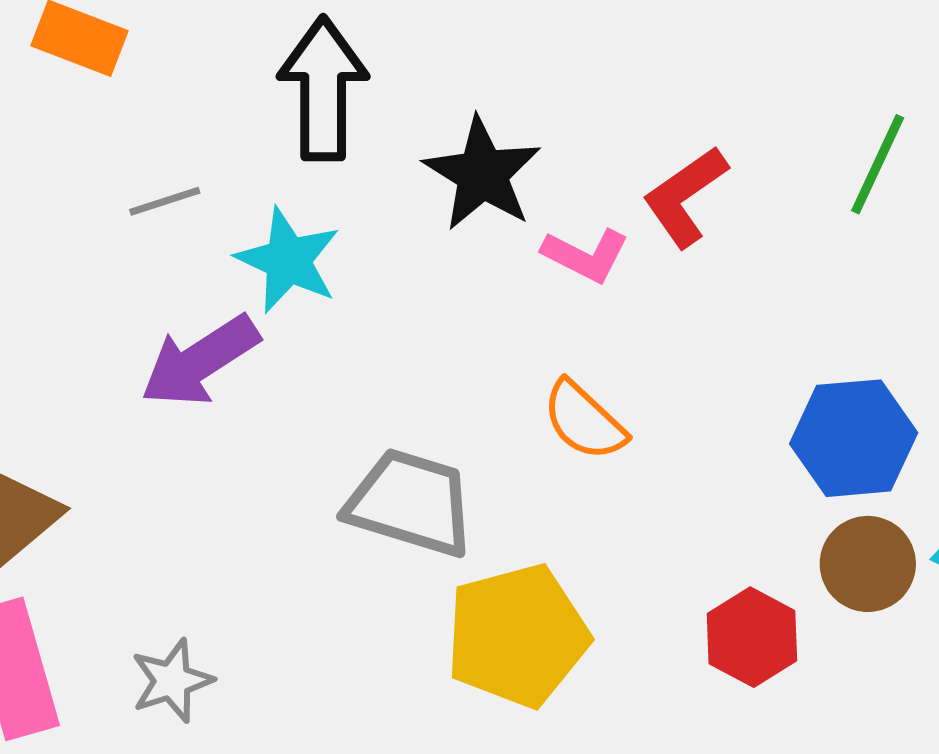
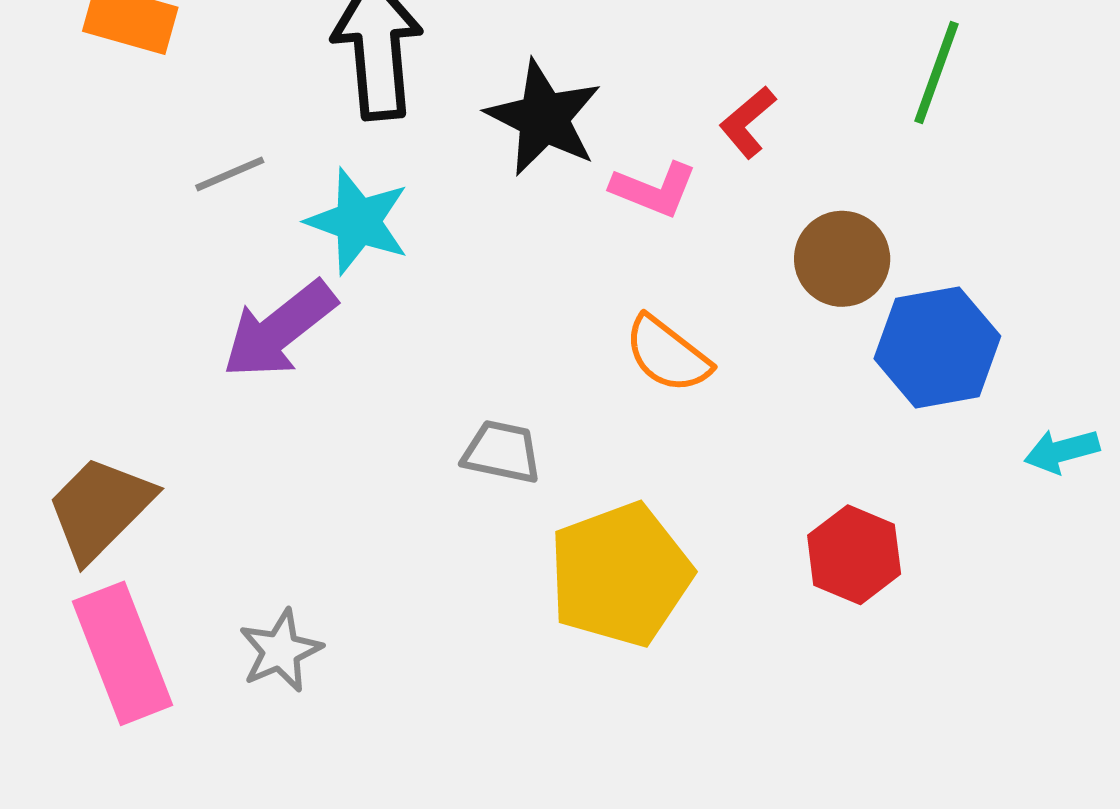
red L-shape: (685, 197) -> (748, 122), size x0.7
gray trapezoid: (410, 503) -> (502, 452), size x0.6
brown circle: (868, 564) -> (842, 259), moved

